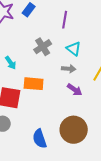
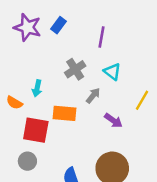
cyan arrow: (11, 63) -> (37, 88), turned 48
gray arrow: (69, 69) -> (93, 96), moved, turned -56

